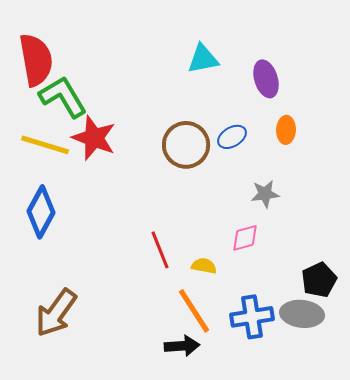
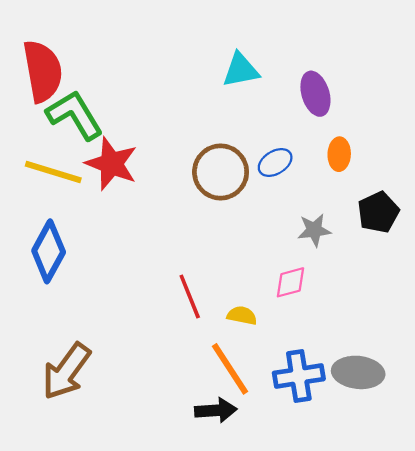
black pentagon: (319, 280) -> (378, 212), moved

